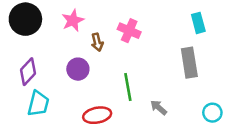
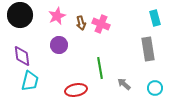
brown arrow: (97, 42) -> (81, 23), moved
purple circle: (78, 69) -> (59, 45), moved
purple diamond: (28, 72) -> (22, 56), turned -50
cyan circle: (212, 113) -> (155, 88), moved

